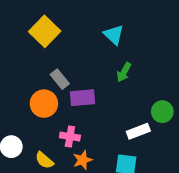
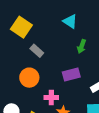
gray rectangle: (60, 79) -> (37, 51), moved
purple rectangle: (83, 98) -> (71, 75), moved

